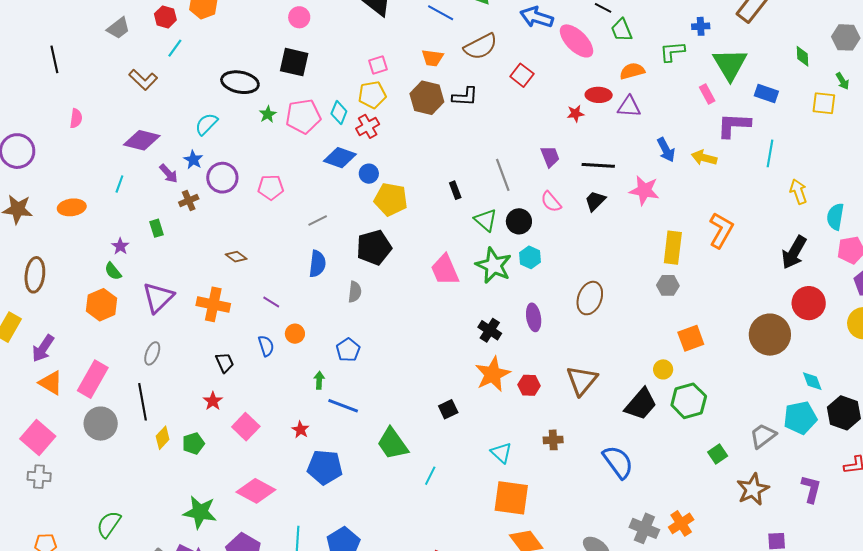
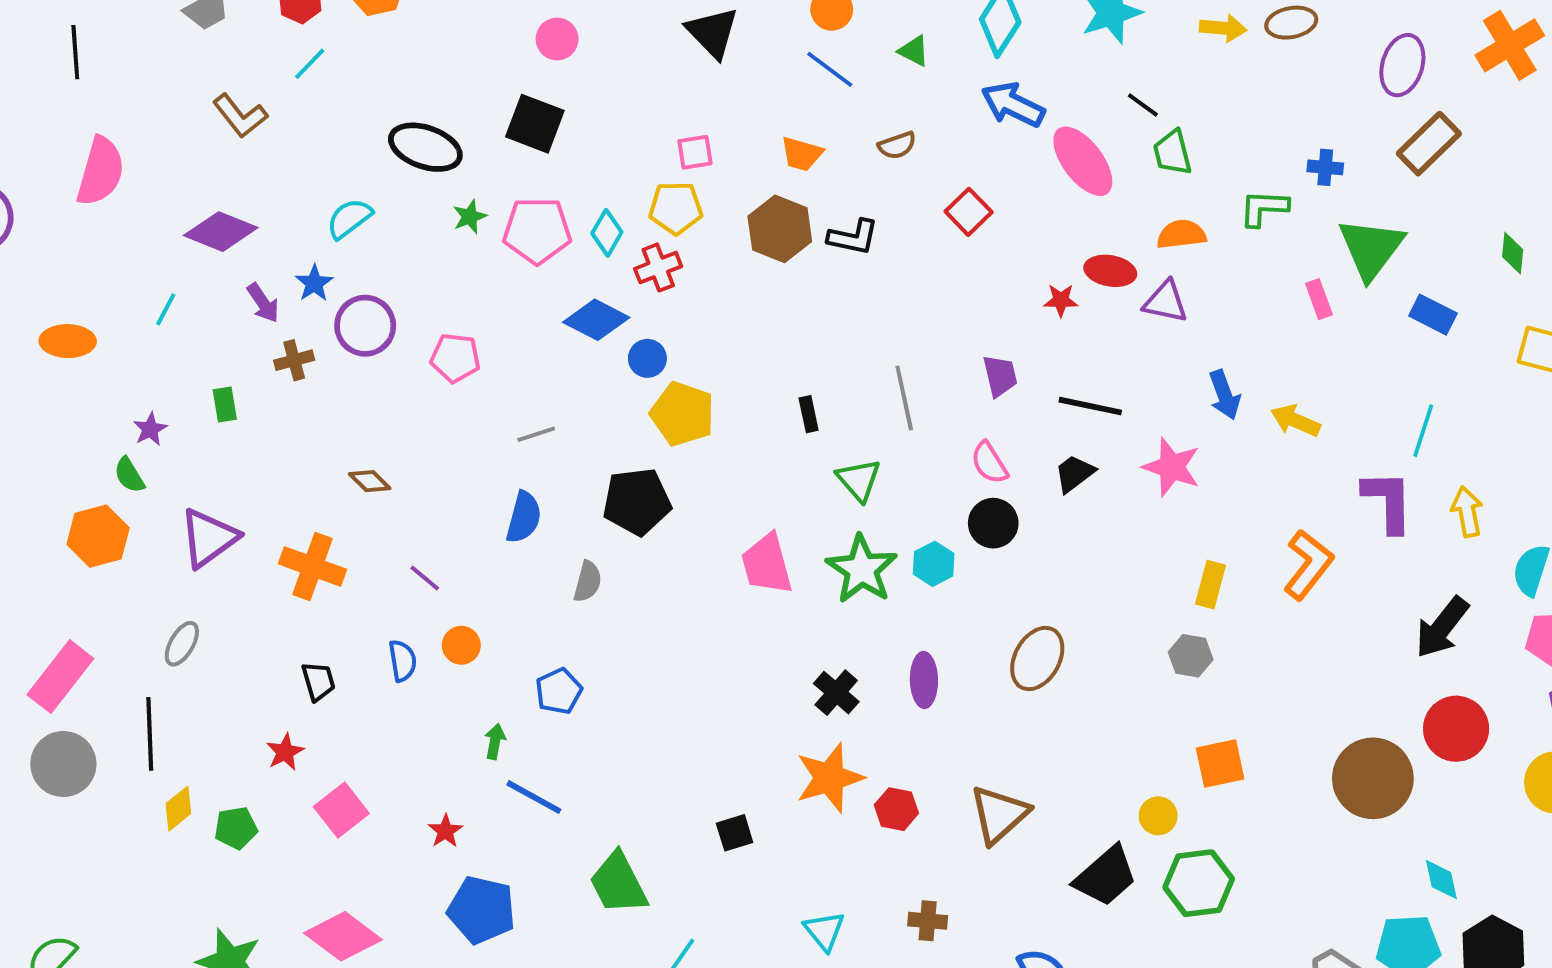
brown semicircle: (481, 47) -> (897, 145), size x0.6
pink semicircle: (76, 118) -> (100, 171), size x1.8
purple L-shape: (734, 125) -> (1388, 501), moved, turned 78
black circle: (519, 221) -> (993, 523), moved
yellow rectangle: (673, 248) -> (1210, 585), size x0.7

